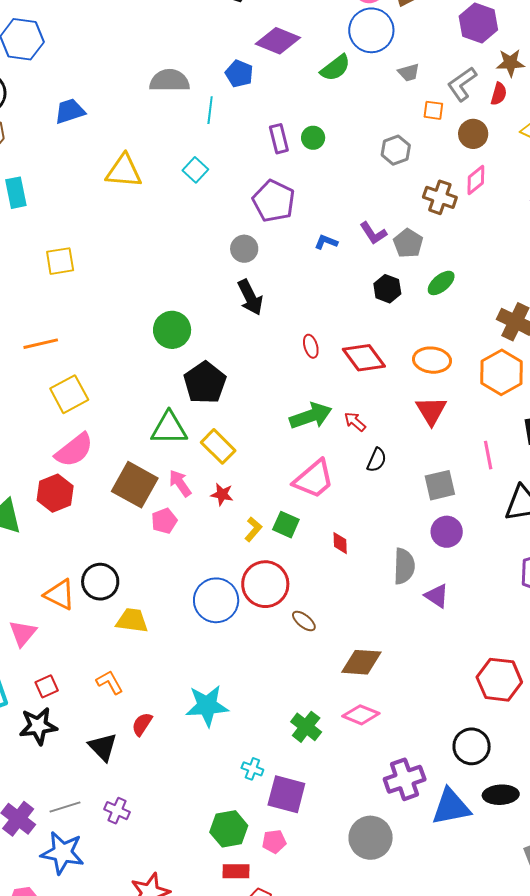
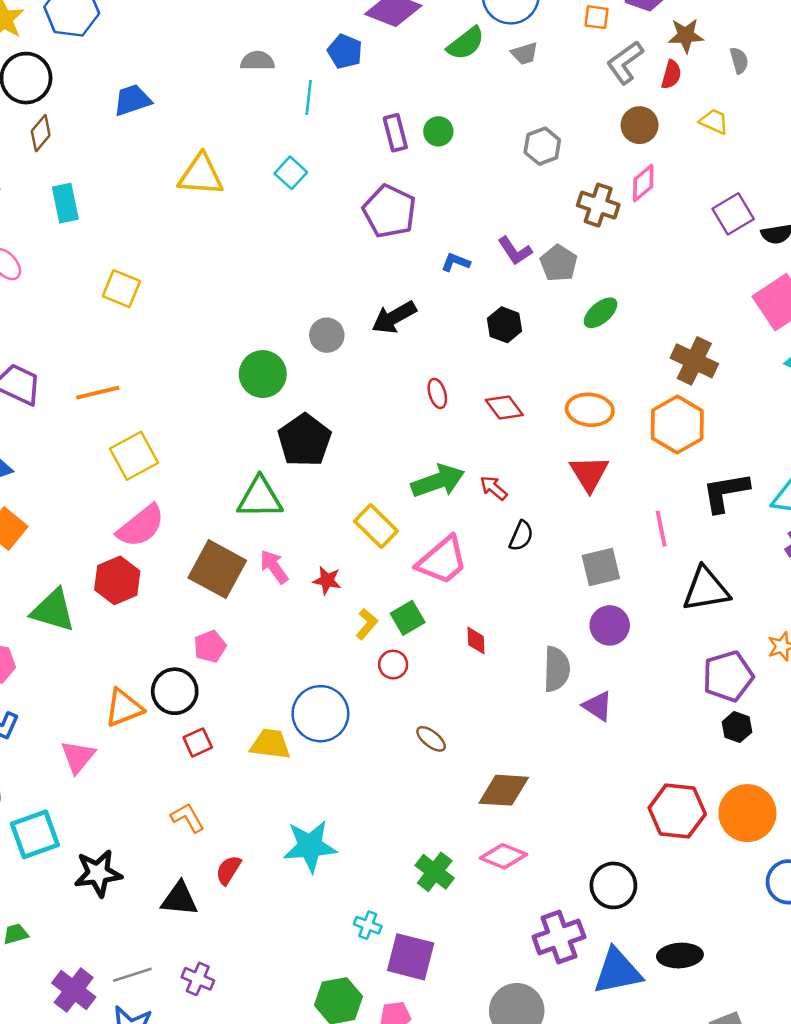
gray trapezoid: (409, 72) -> (524, 54), moved
gray semicircle: (169, 81) -> (257, 61), size x0.7
orange square: (433, 110) -> (597, 17), moved
gray circle: (244, 249) -> (327, 335), moved
yellow square: (60, 261) -> (121, 289), turned 32
black hexagon: (387, 289) -> (504, 325), moved
black arrow: (250, 297) -> (394, 317), moved, turned 87
red diamond: (364, 358) -> (504, 407), size x0.7
yellow rectangle: (218, 446) -> (376, 526), moved
pink pentagon: (164, 521) -> (210, 646), moved
green square: (286, 525) -> (408, 618), turned 36
red circle: (265, 584) -> (393, 665), moved, size x0.5
orange triangle: (60, 595) -> (124, 708), turned -48
yellow trapezoid: (132, 621) -> (270, 744), moved
red square: (47, 686) -> (198, 742), moved
black circle: (472, 746) -> (613, 885), moved
black triangle: (103, 747) -> (179, 899), turned -40

